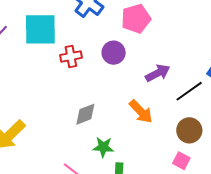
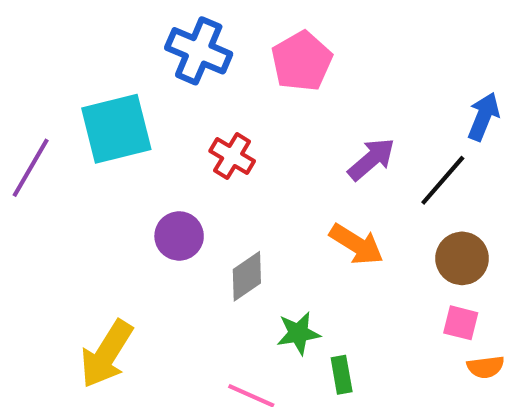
purple circle: (114, 53) -> (179, 236), moved
red cross: (71, 56) -> (232, 156), moved, turned -35

